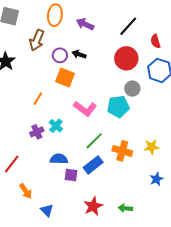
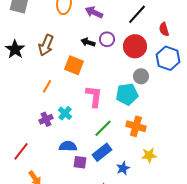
brown arrow: (37, 40) -> (46, 45), moved
purple circle: (60, 55) -> (107, 39), moved
pink L-shape: (85, 109) -> (94, 96), turned -120
yellow star: (151, 147) -> (149, 155), moved
orange cross: (122, 151) -> (136, 126), moved
blue star: (157, 179) -> (123, 168), moved

